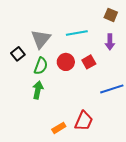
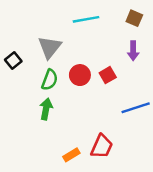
cyan line: (77, 33) -> (86, 19), moved
black square: (18, 54) -> (13, 61), moved

